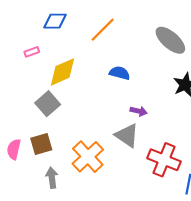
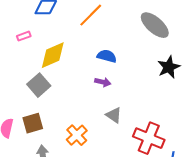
purple arrow: (139, 111) -> (103, 82), moved
gray triangle: (127, 135) -> (114, 115), size x0.7
orange cross: (88, 157) -> (77, 135), size x0.7

